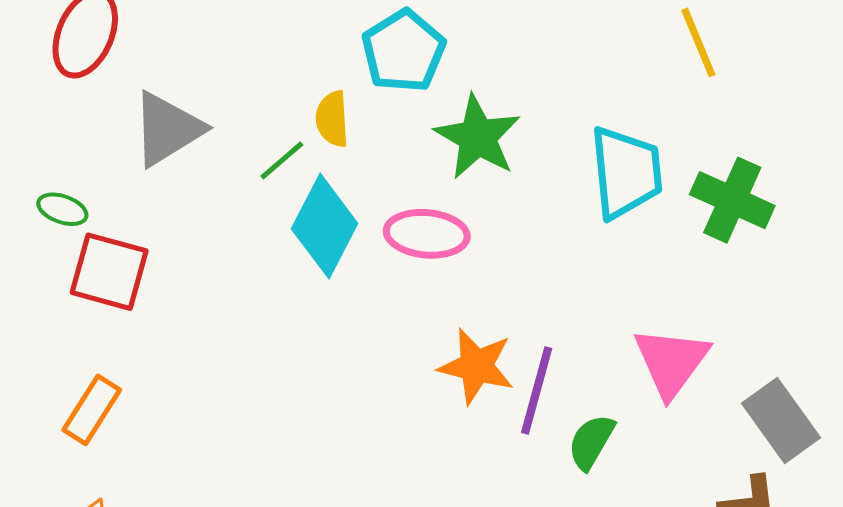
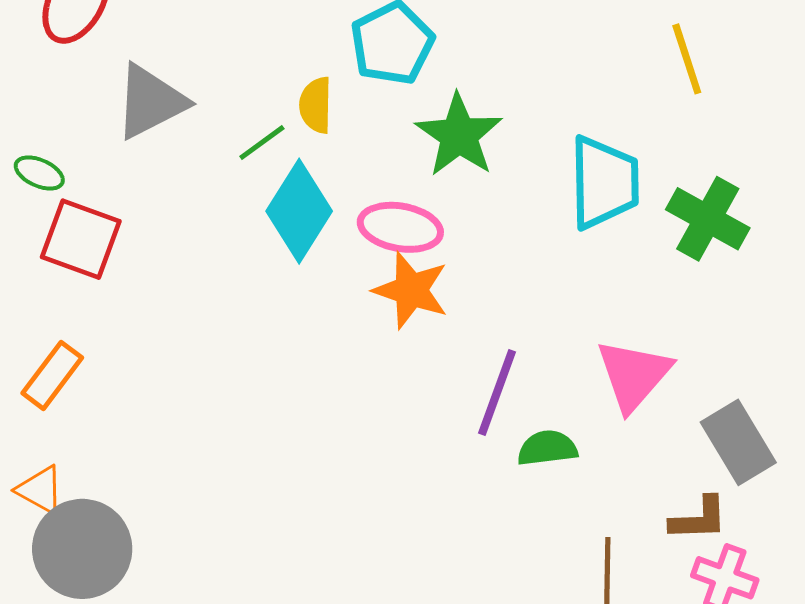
orange star: (476, 366) -> (411, 290), moved
green semicircle: (591, 442) -> (547, 448), turned 48

